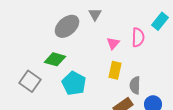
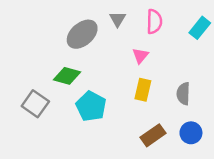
pink semicircle: (138, 37) -> (154, 22), moved
gray semicircle: (135, 85) -> (183, 94), moved

